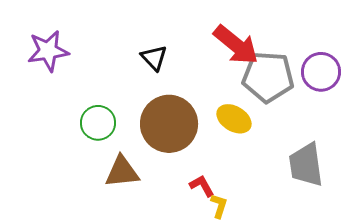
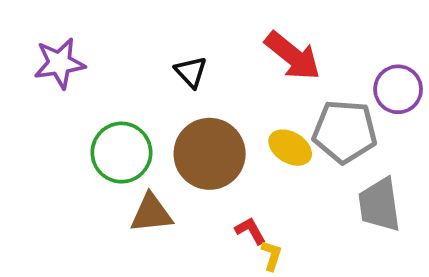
gray pentagon: (268, 77) -> (345, 131), moved
green circle: (98, 123) -> (121, 153), size x1.4

